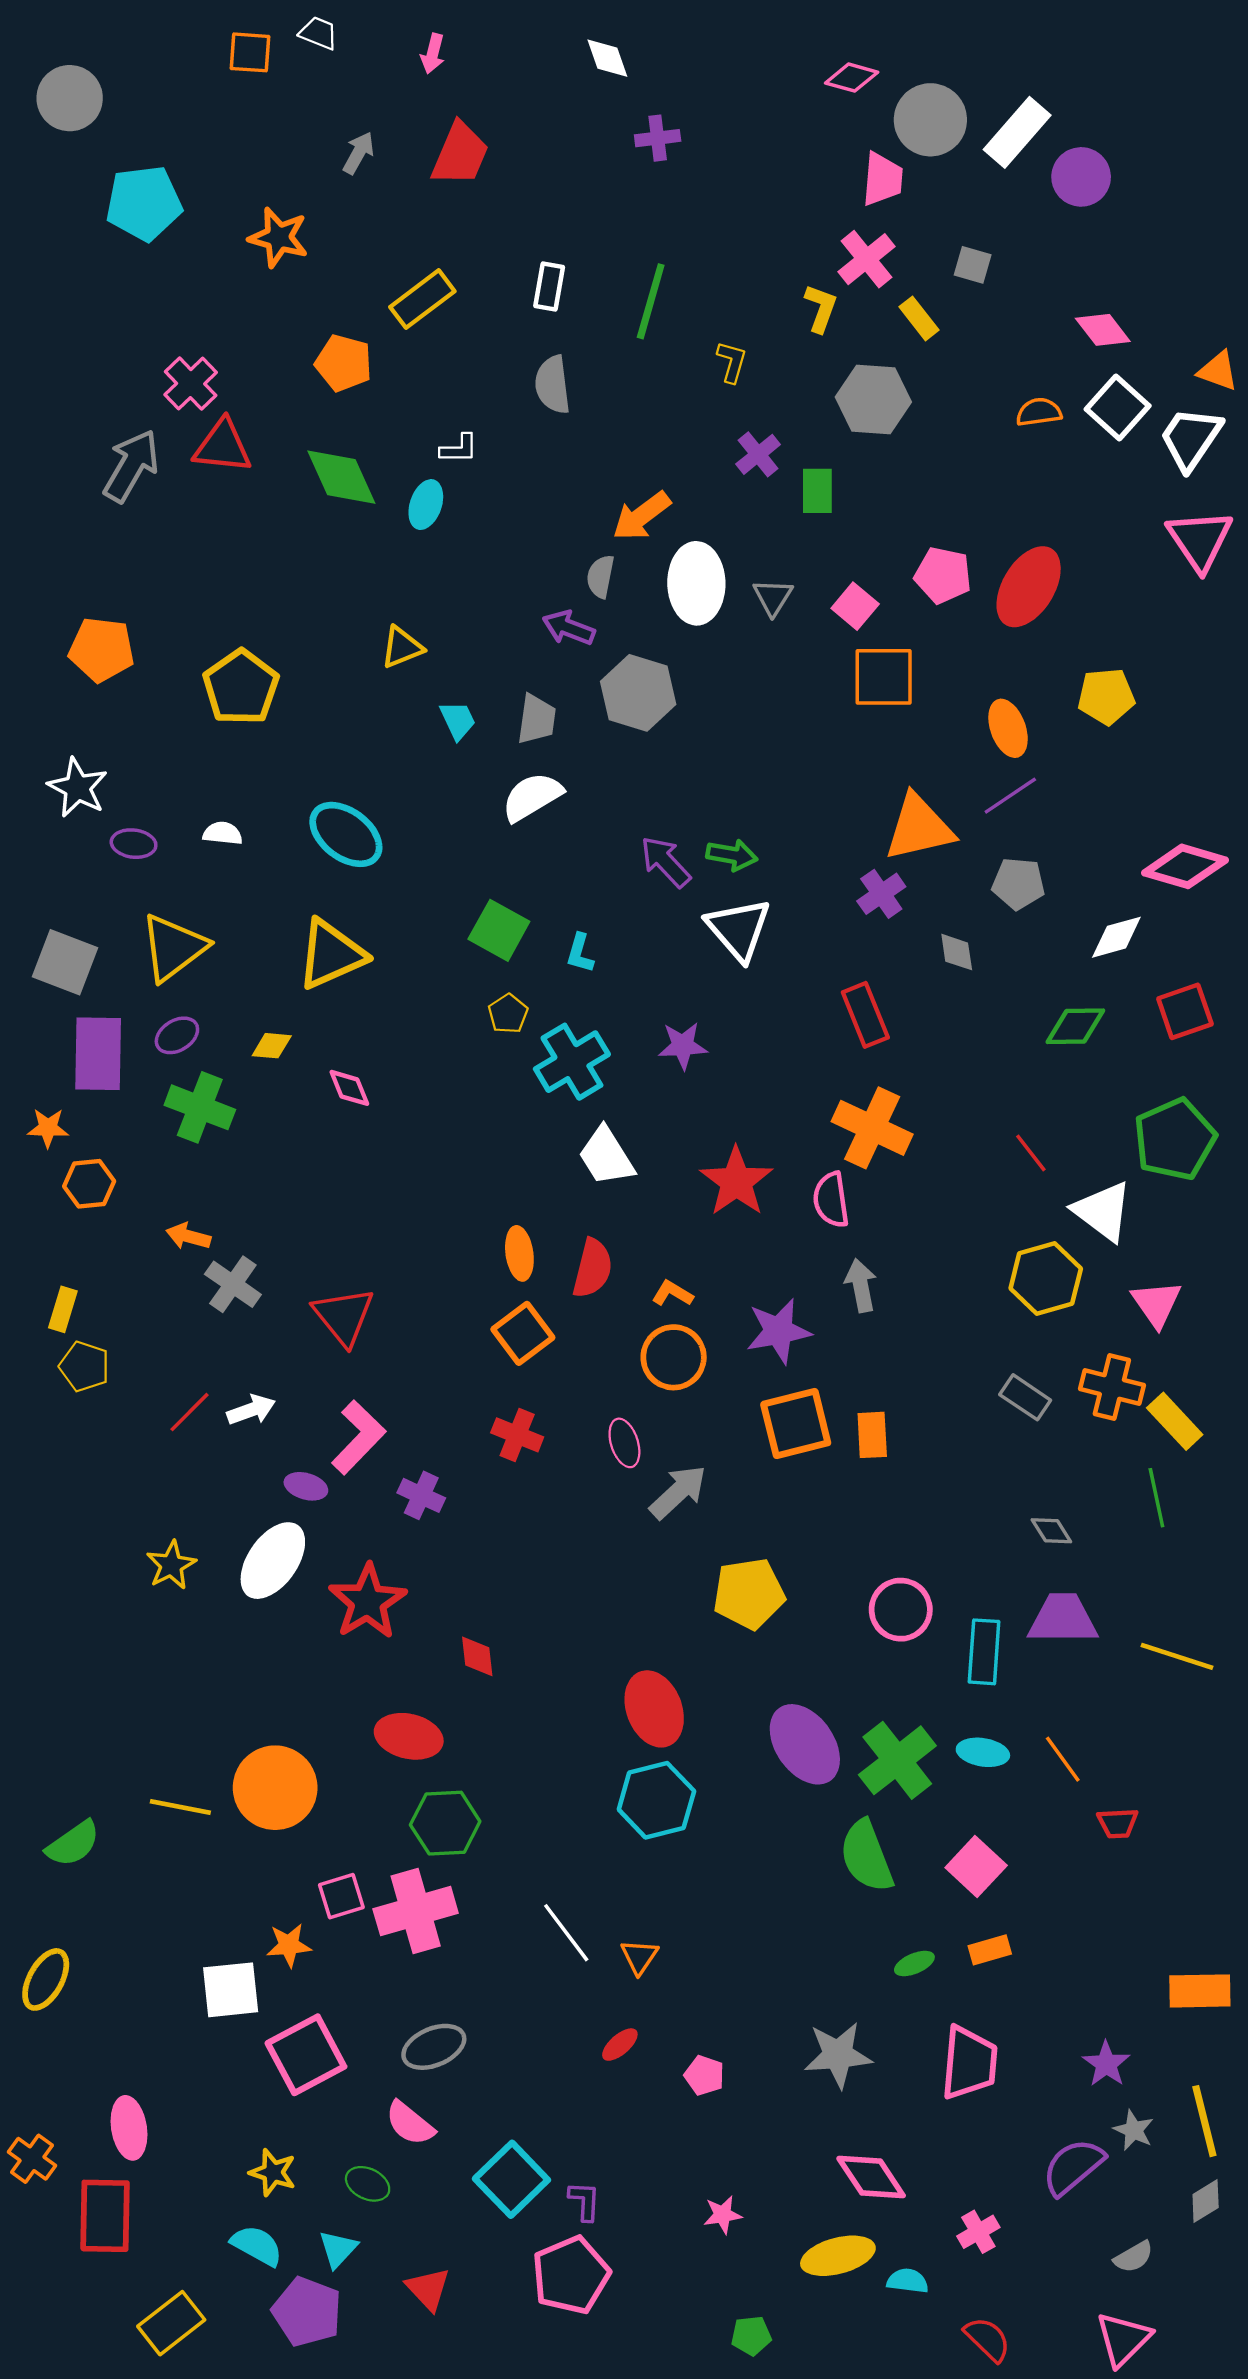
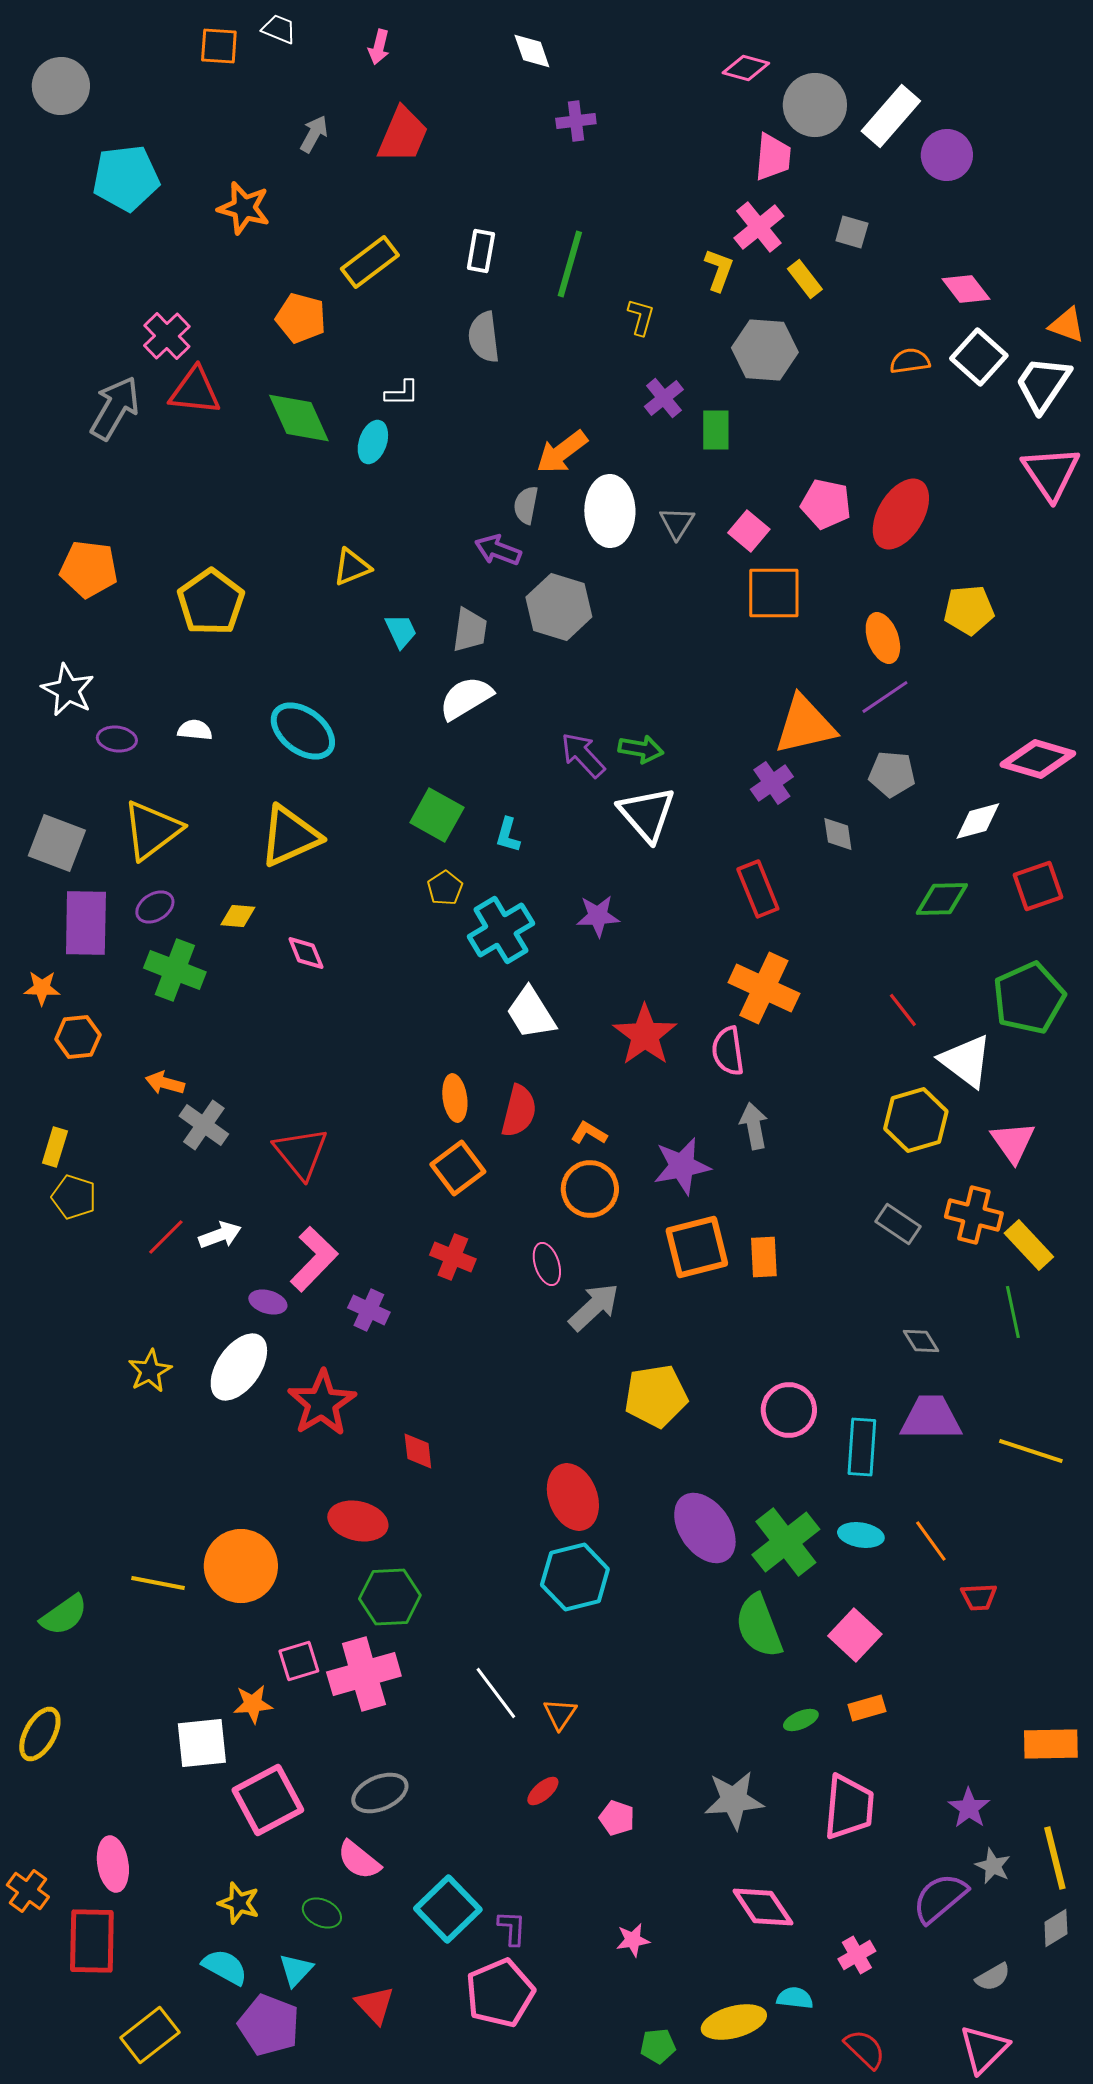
yellow ellipse: (838, 2256) -> (734, 2022), moved

